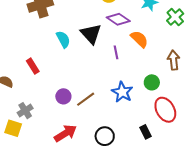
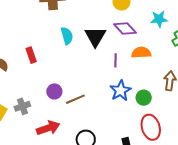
orange semicircle: (139, 39) -> (141, 53), turned -60
blue star: (122, 92) -> (120, 91), moved
gray cross: (25, 111) -> (22, 106), moved

